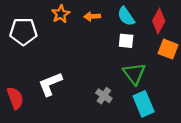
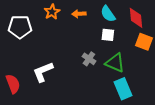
red diamond: (159, 21) -> (136, 18), turned -35
green triangle: (134, 74) -> (115, 63), turned -30
gray cross: (104, 96) -> (89, 59), moved

